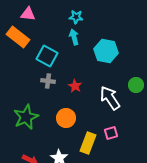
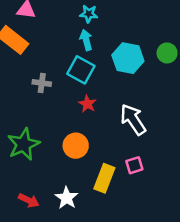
cyan square: (47, 56) -> (81, 70), moved
gray cross: (48, 81) -> (42, 83), moved
green circle: (136, 85) -> (167, 53), moved

